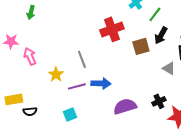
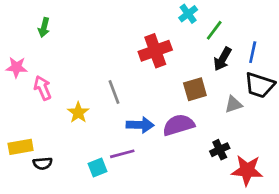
brown square: (141, 46) -> (195, 89), moved
gray triangle: (169, 68) -> (233, 104), turned -48
purple line: (77, 86) -> (122, 154), moved
purple semicircle: (125, 106) -> (179, 125), moved

